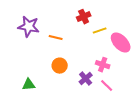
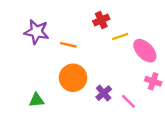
pink cross: (103, 65) -> (153, 81), moved
orange circle: (60, 66) -> (73, 78), size x1.5

